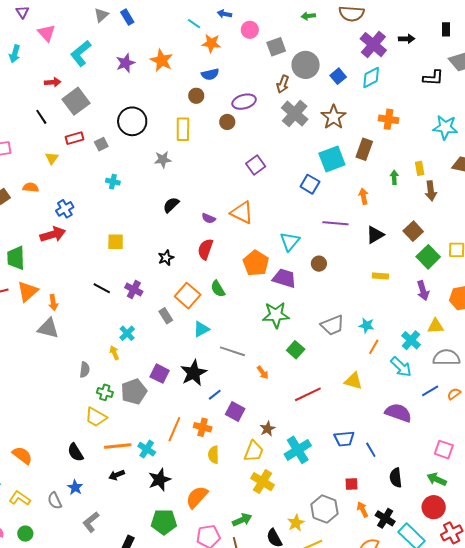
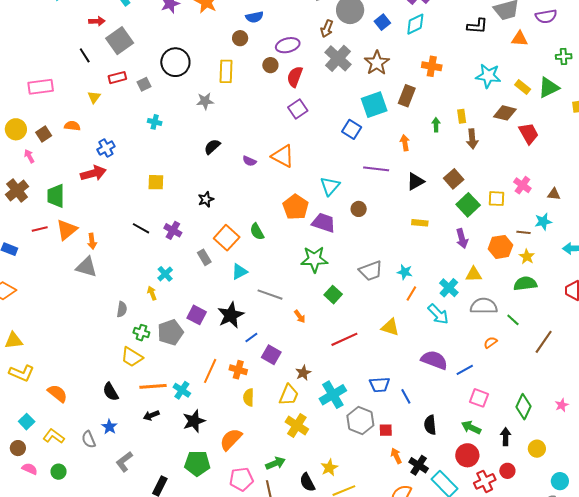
red semicircle: (205, 249) -> (295, 77), moved
blue line: (430, 391) -> (465, 370), moved
gray hexagon: (324, 509) -> (360, 420), moved

